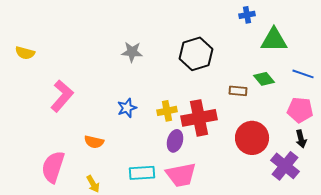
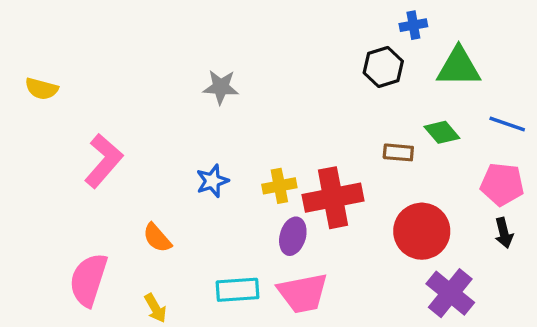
black hexagon: (196, 54) -> (383, 67), moved, size x0.7
orange semicircle: (94, 142) -> (157, 238), turned 36
purple cross: (285, 166) -> (450, 293), moved

